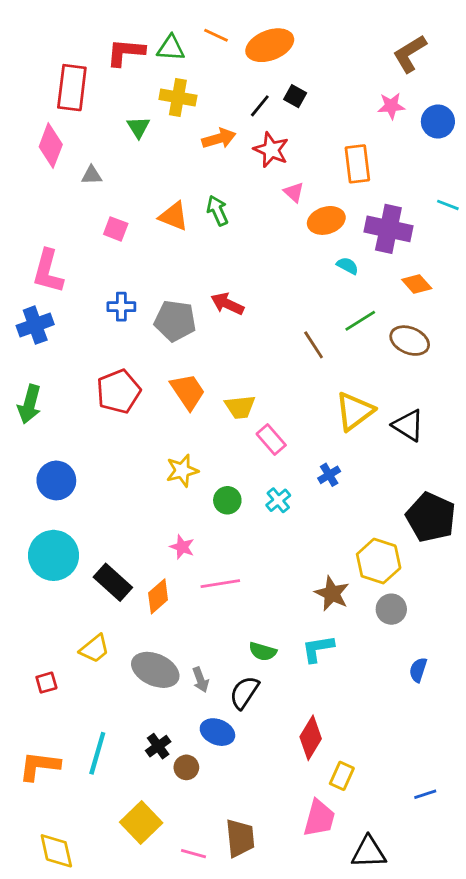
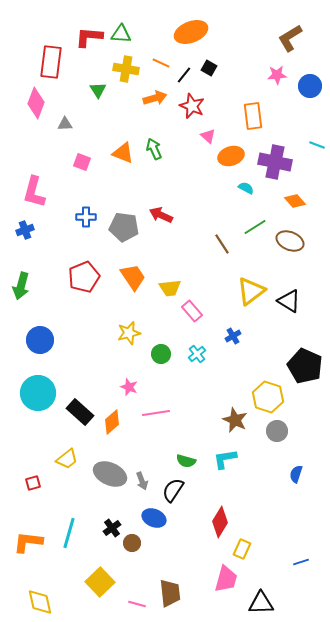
orange line: (216, 35) -> (161, 63), moved
blue cross: (35, 325) -> (25, 230), size x0.7

